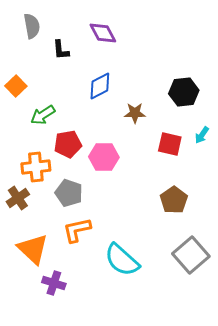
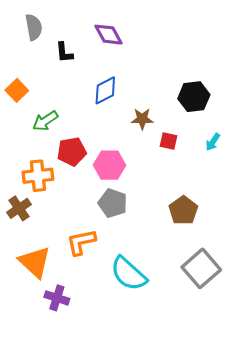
red square: (170, 144) -> (169, 141), moved, size x0.7
gray pentagon: (69, 193) -> (113, 203), moved

